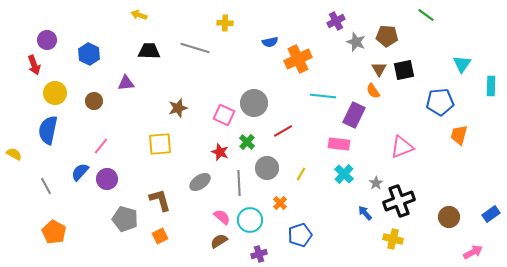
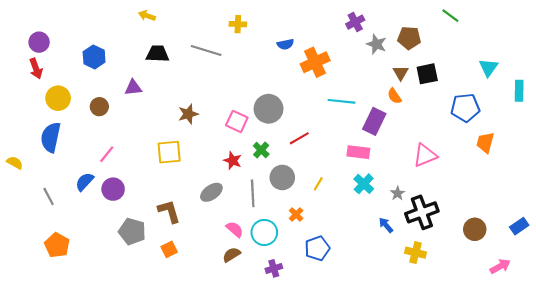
purple circle: (47, 40) -> (39, 42), moved

